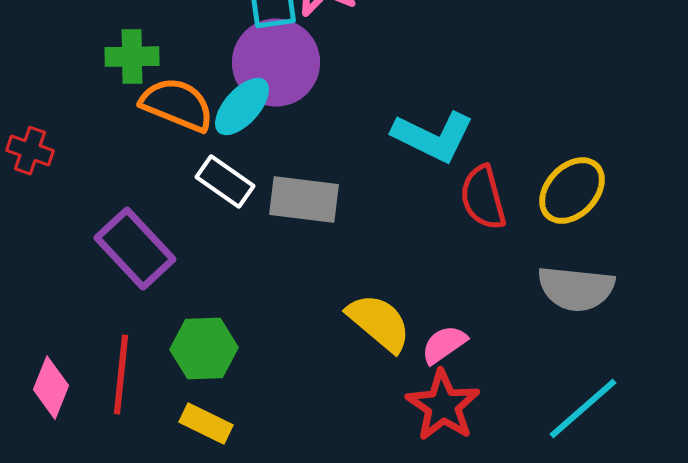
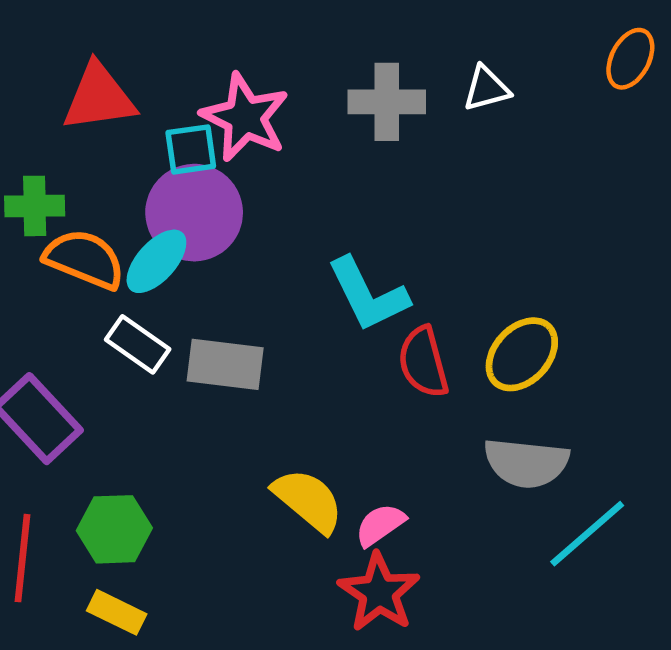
cyan L-shape: (433, 137) -> (368, 295), turned 38
cyan line: (583, 409) -> (587, 534), moved

